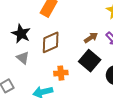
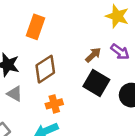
orange cross: (61, 73) -> (54, 104), moved

